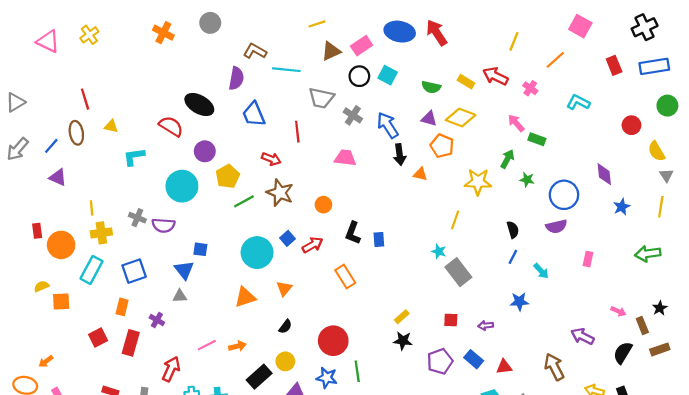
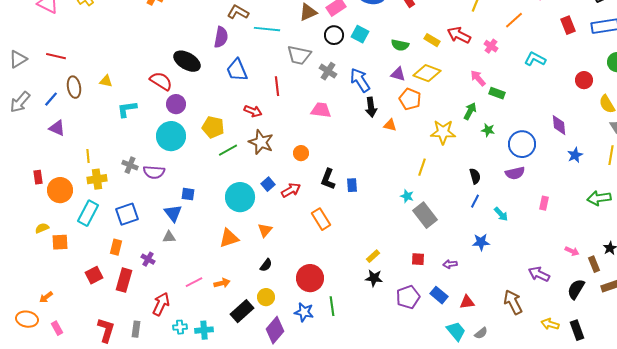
red line: (85, 99) -> (56, 56), moved, turned -60
purple circle: (205, 151) -> (176, 104), moved
yellow pentagon: (228, 176) -> (213, 127), turned -30

